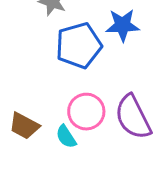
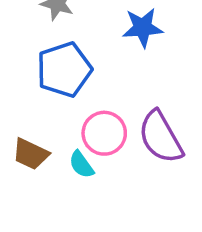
blue pentagon: (79, 45) -> (64, 70), moved

